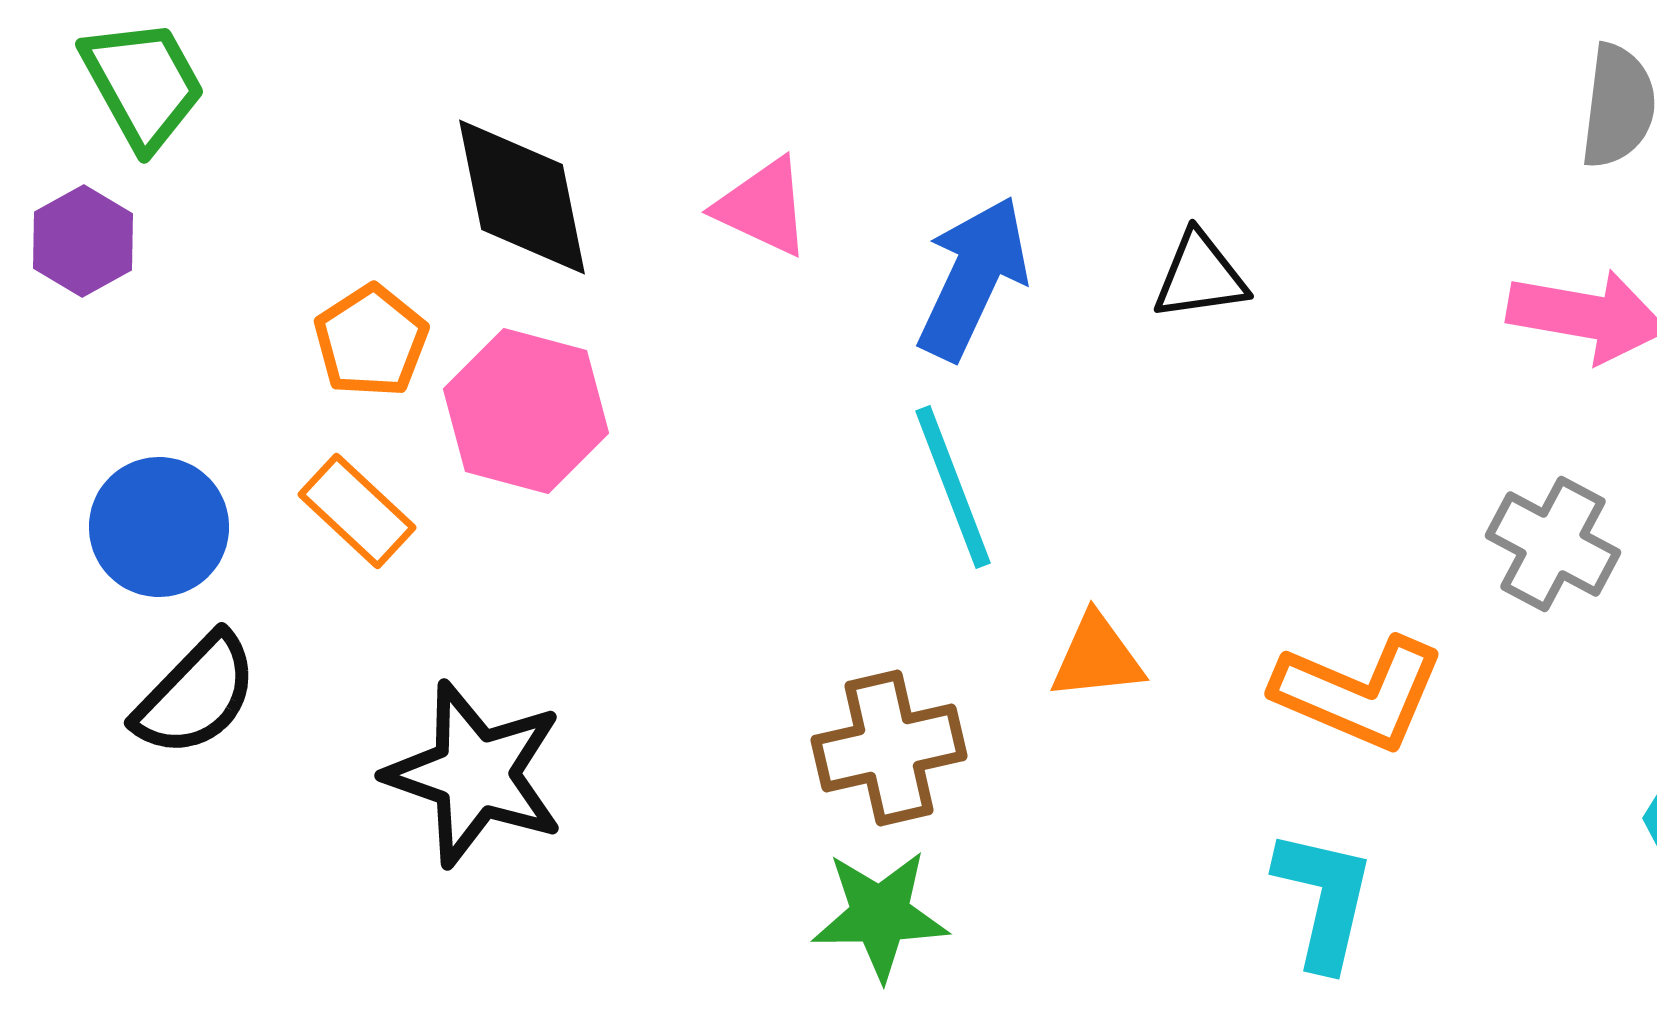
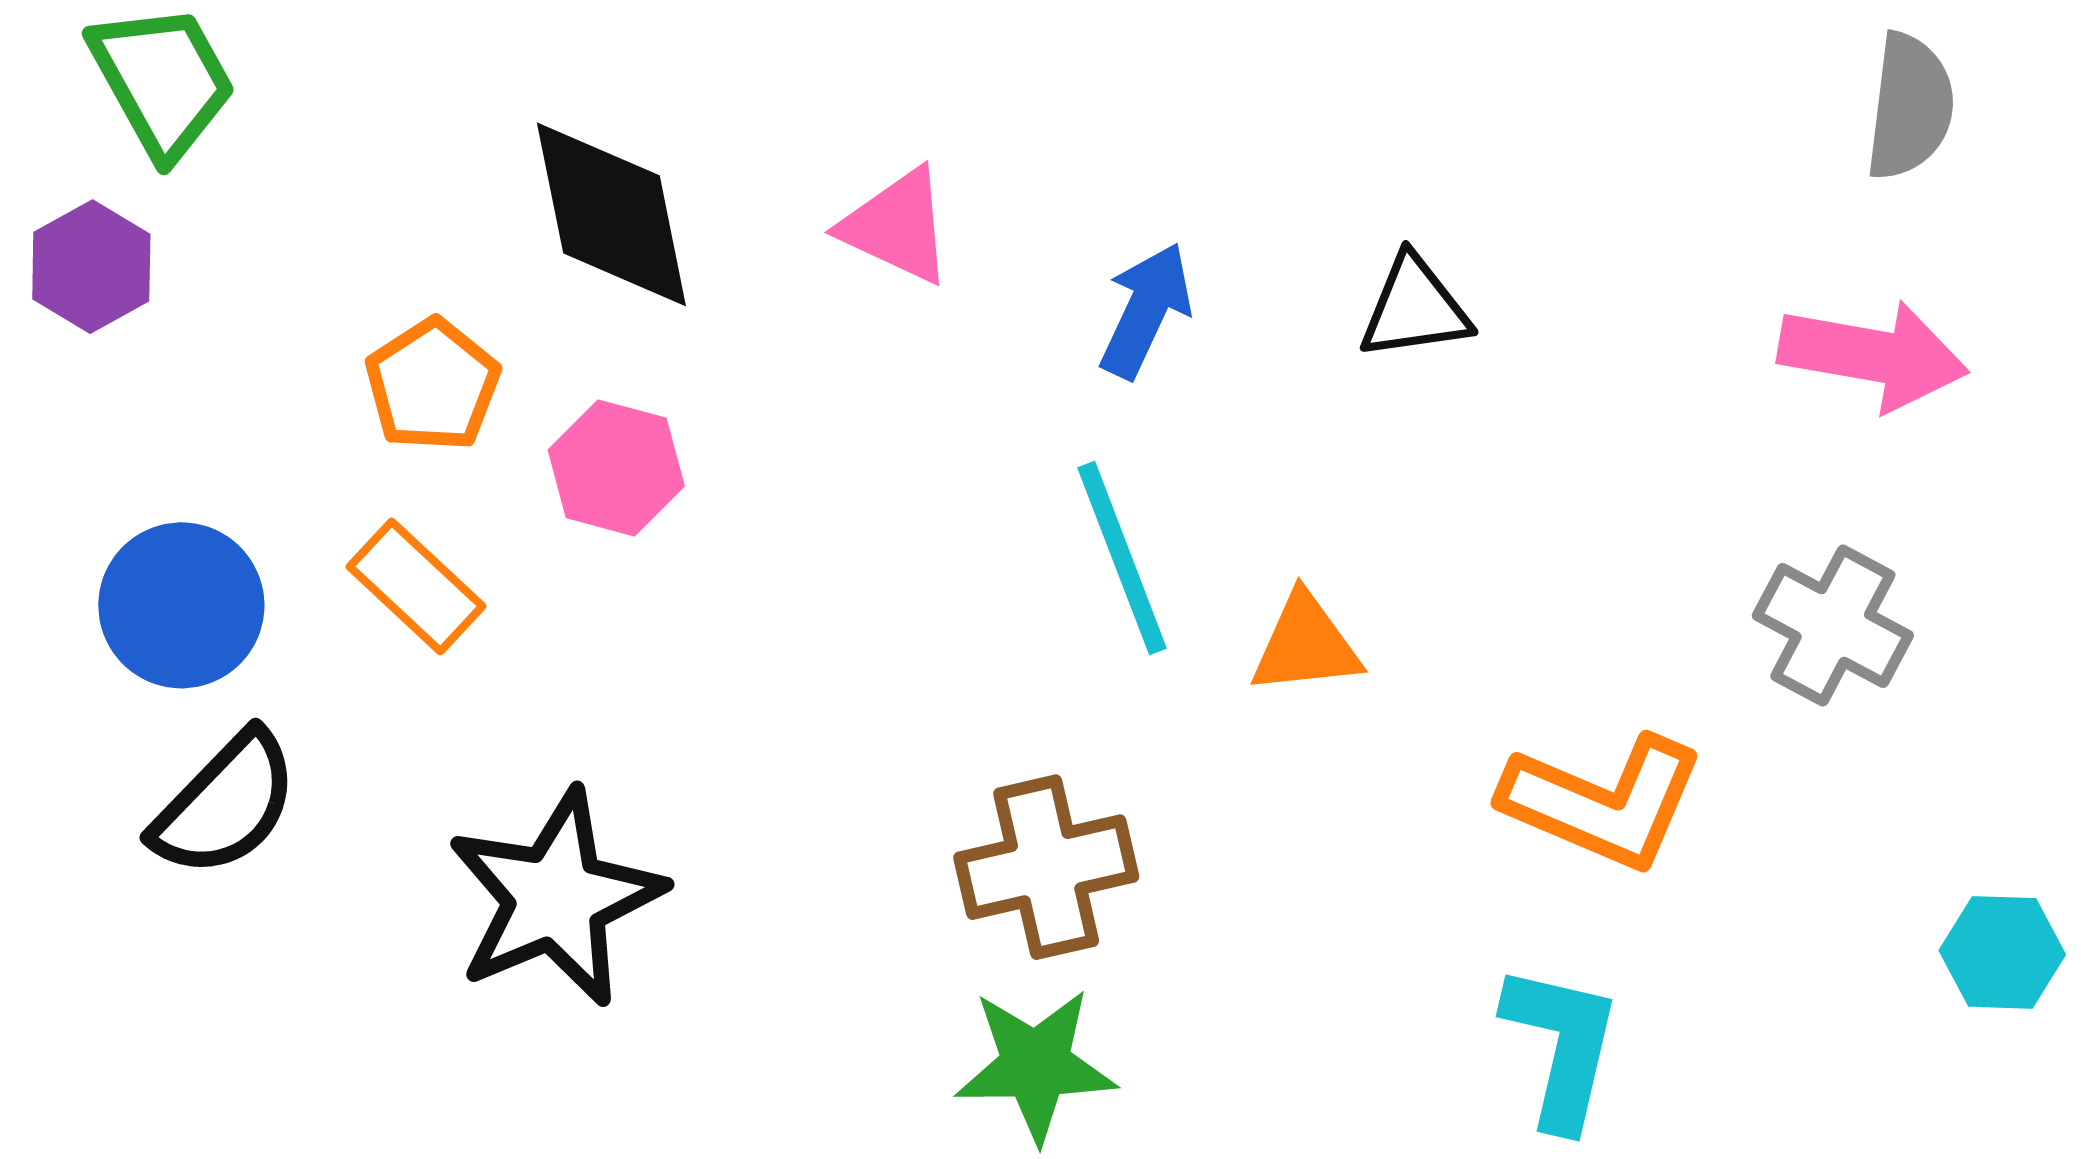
blue arrow: (973, 278) -> (1146, 310), size x0.7
pink hexagon: (526, 411) -> (616, 468), size x0.7
orange triangle: (1097, 657) -> (1306, 644), moved
black star: (475, 774) -> (556, 898), turned 30

